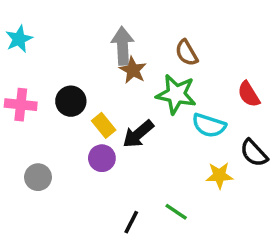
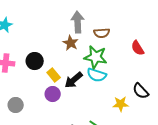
gray arrow: (123, 46) -> (78, 22), moved
brown semicircle: (187, 53) -> (102, 33), turned -63
red semicircle: (249, 94) -> (138, 48), moved
cyan semicircle: (209, 125) -> (97, 75), moved

